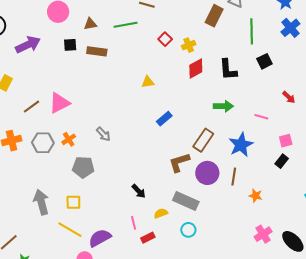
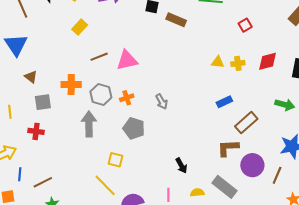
yellow cross: (189, 45) -> (238, 63), moved
brown rectangle: (203, 140) -> (246, 123), moved
gray arrow: (41, 202) -> (89, 124), moved

